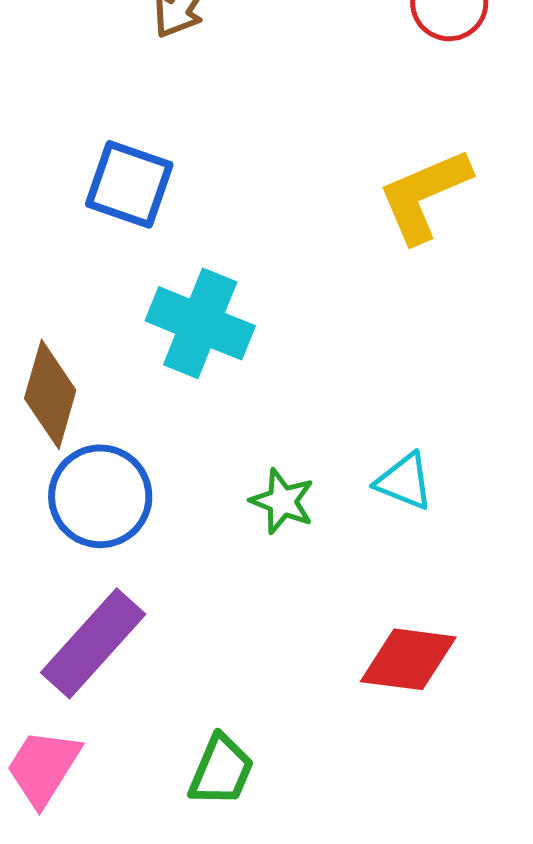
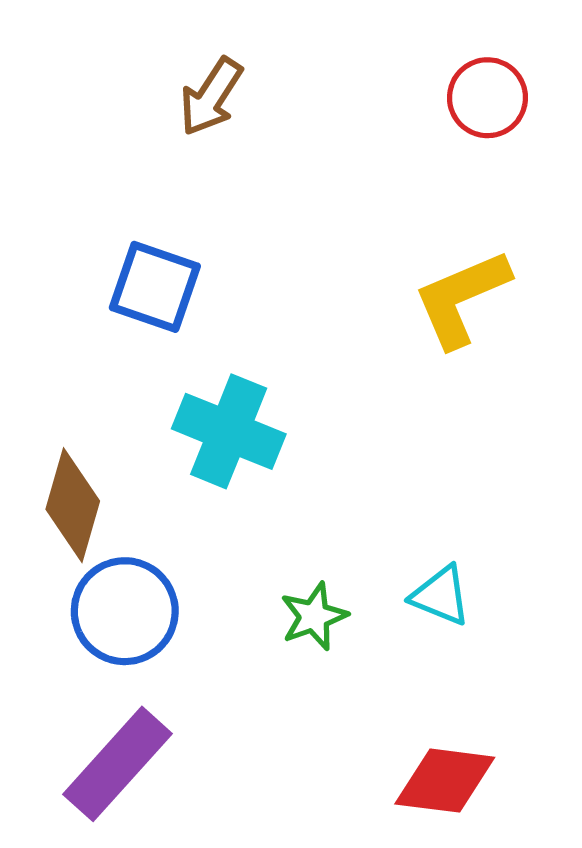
green star: (282, 501) -> (314, 616), turned 30

